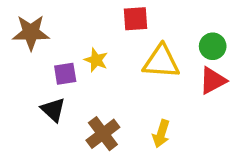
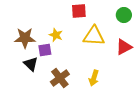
brown star: (31, 33) -> (25, 38), moved
green circle: (213, 46) -> (124, 15), moved
purple square: (65, 74) -> (45, 50), moved

